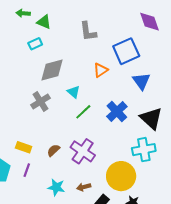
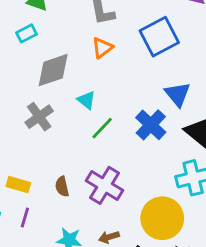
orange triangle: (101, 70) -> (102, 48), moved
blue triangle: (141, 81) -> (178, 94), moved
brown semicircle: (53, 150) -> (62, 187), turned -56

